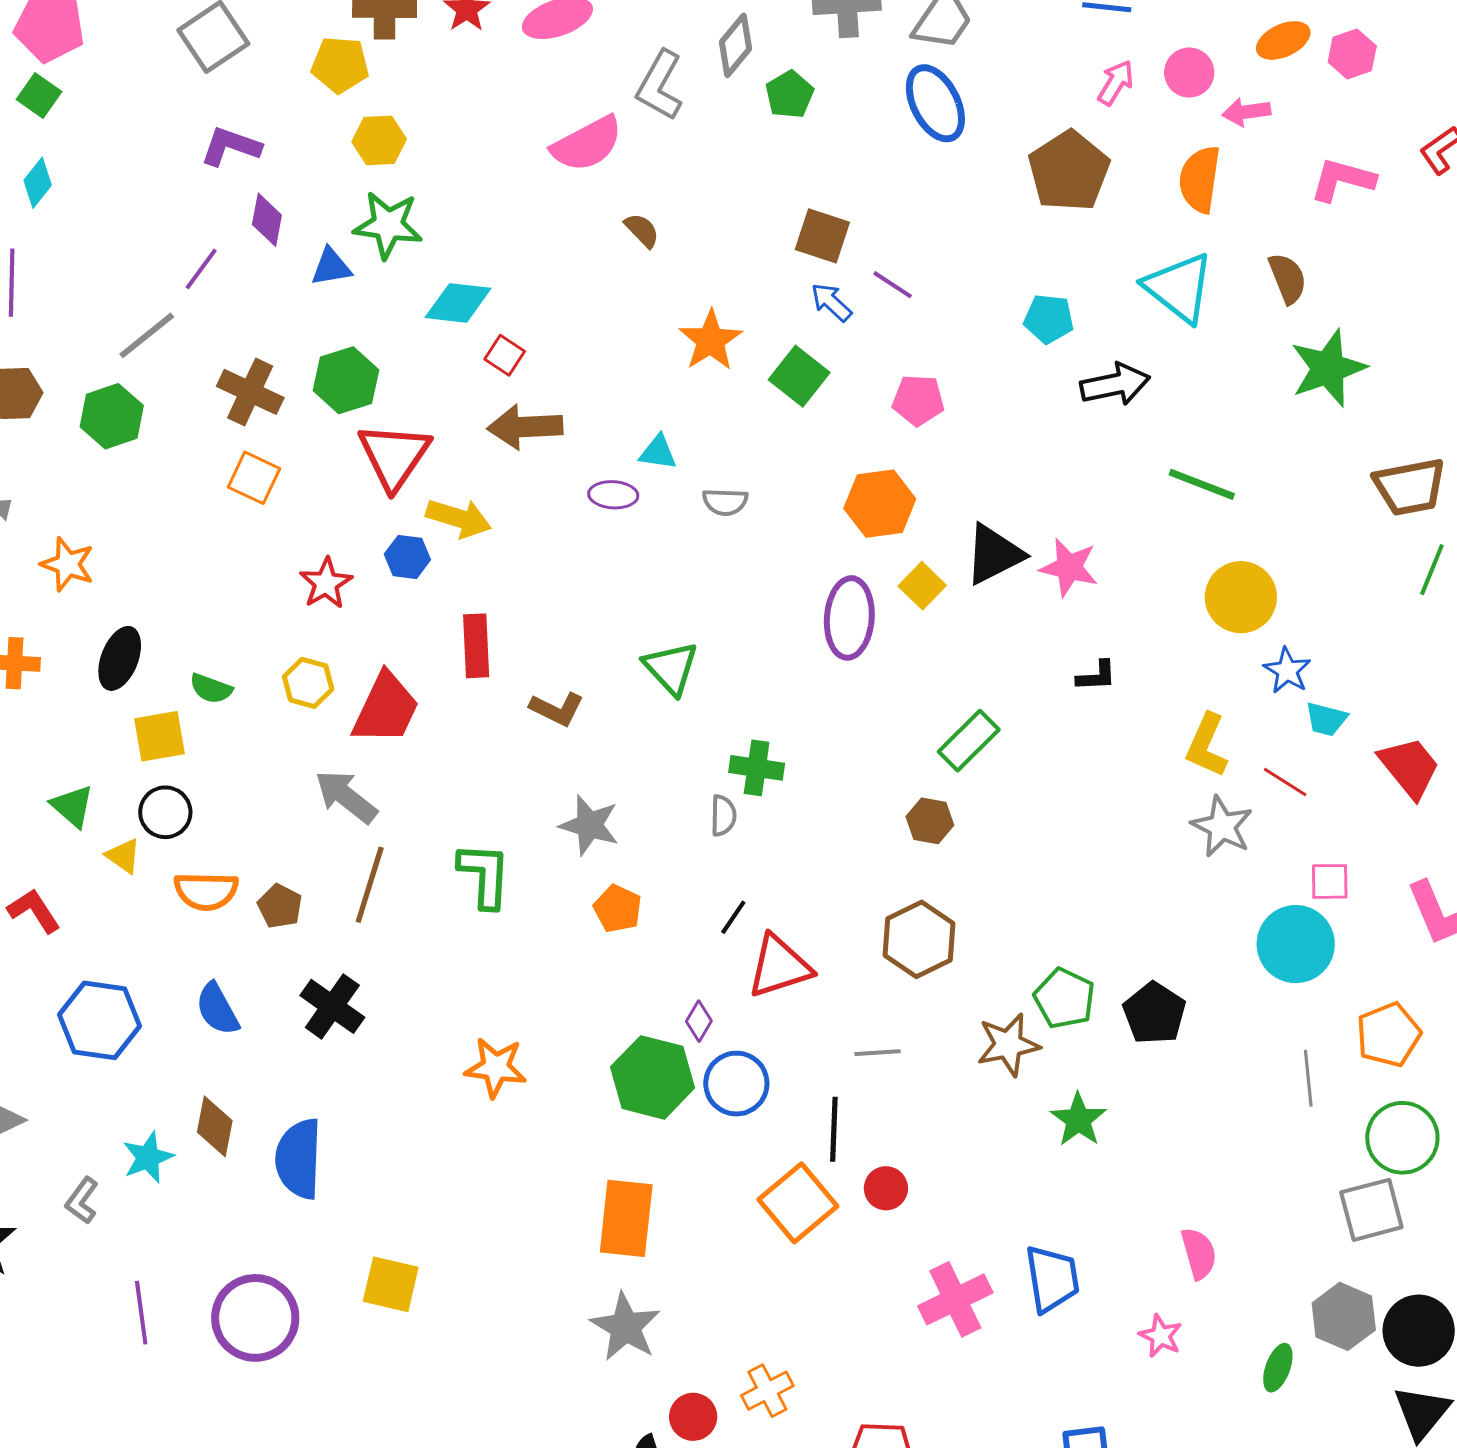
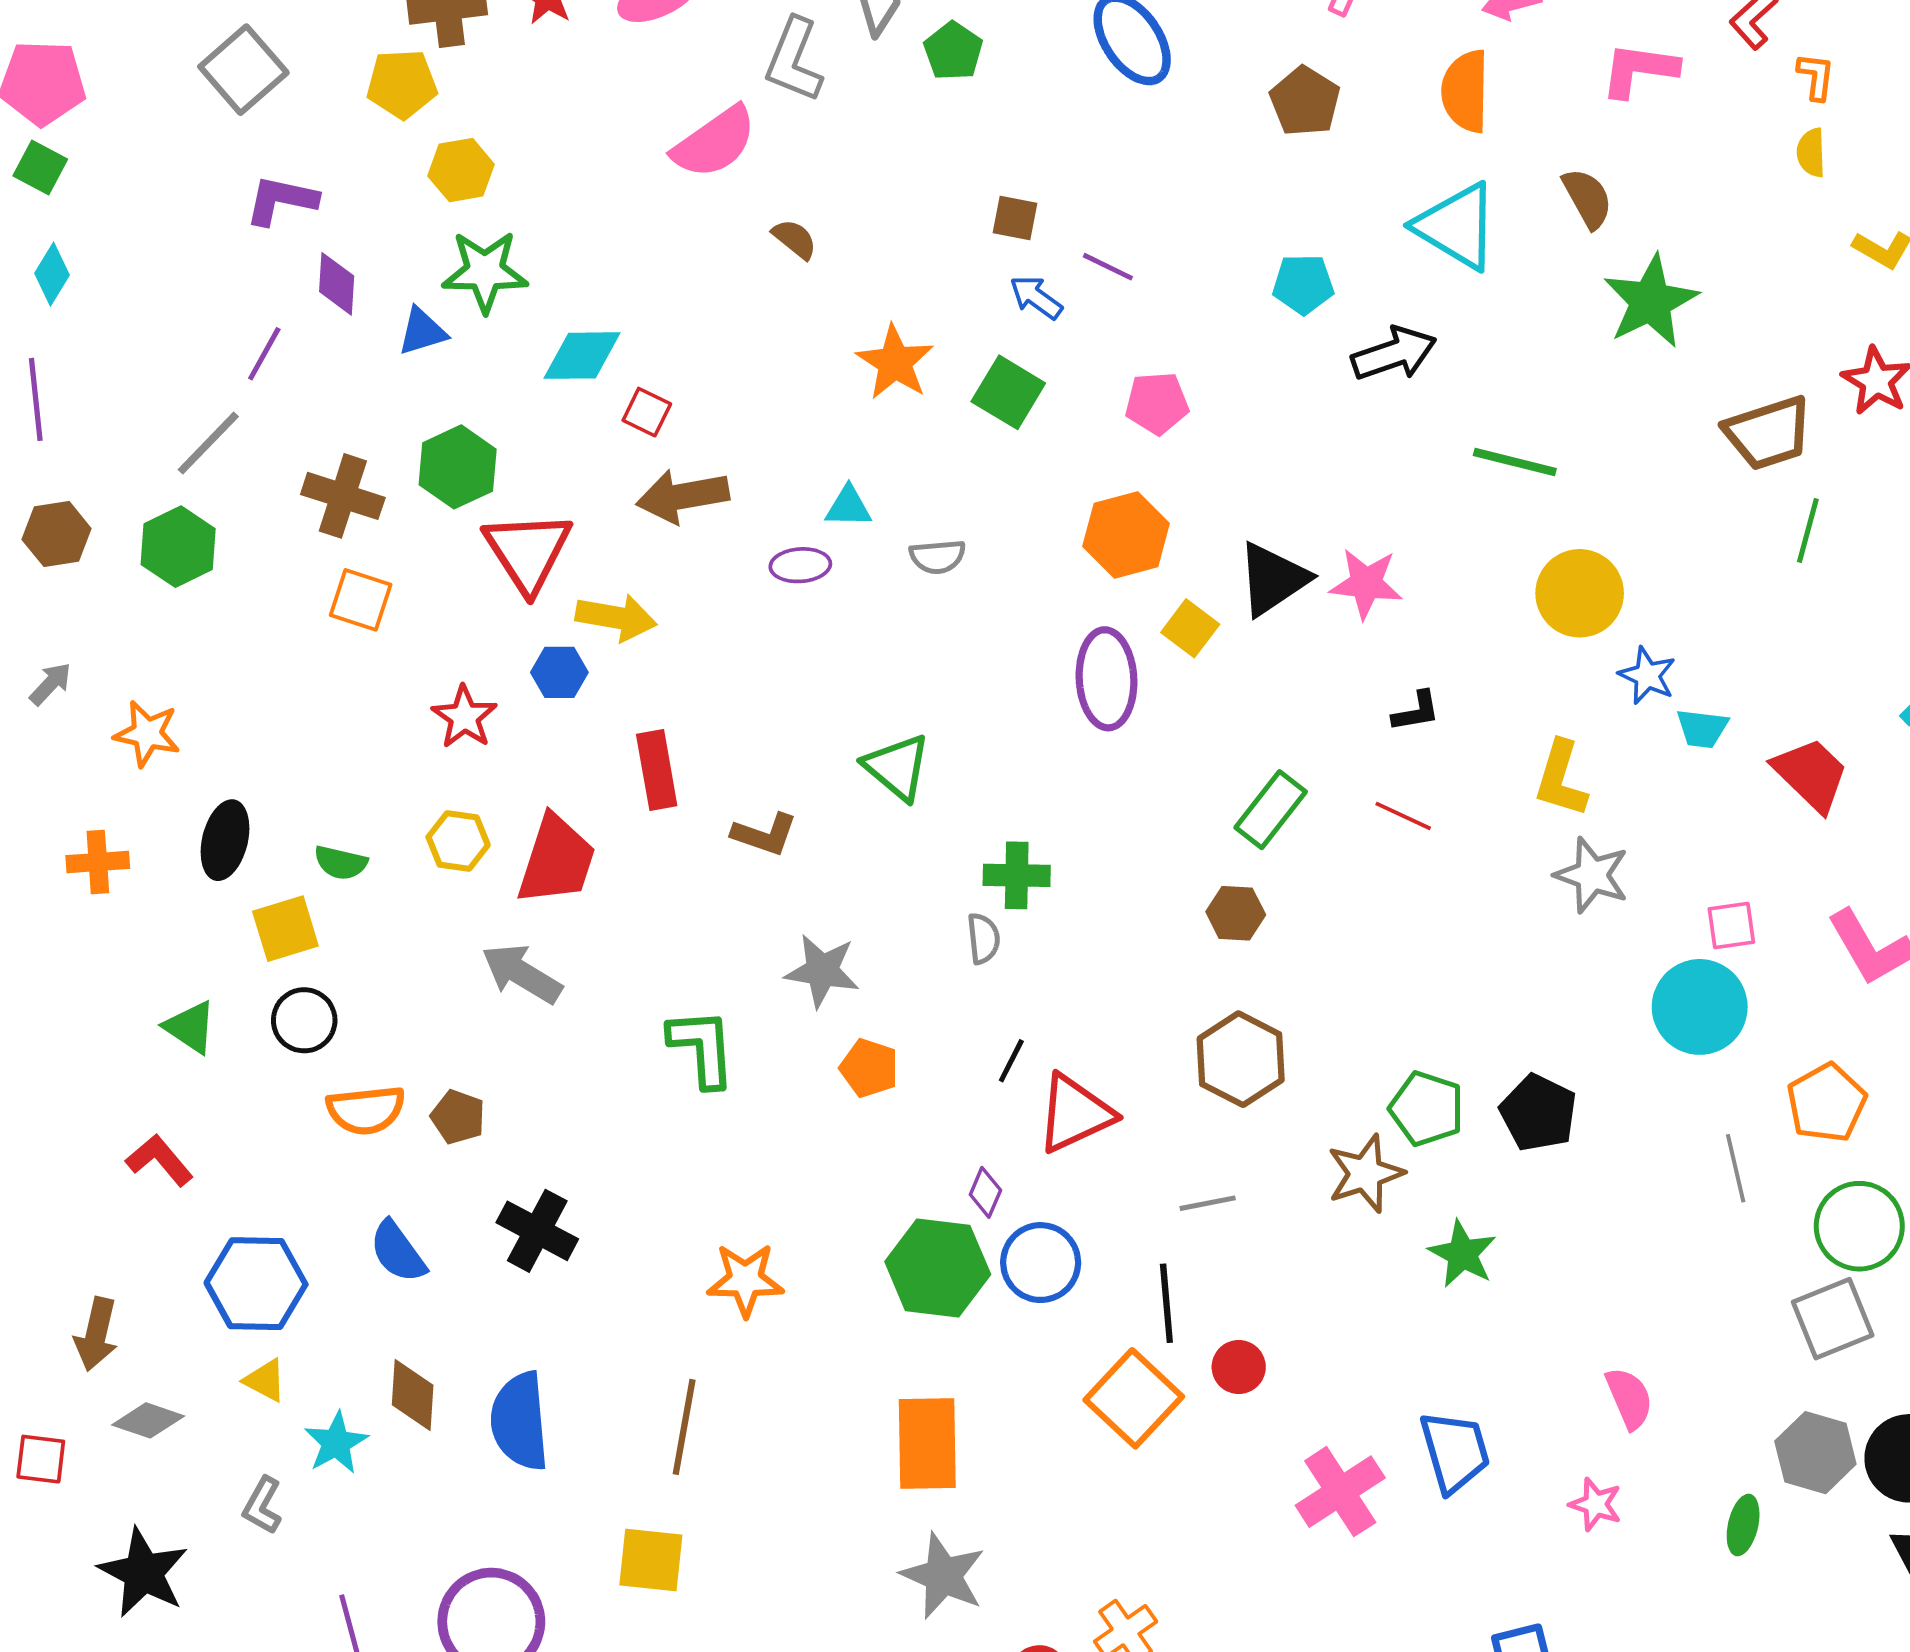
brown pentagon: (1069, 171) -> (1305, 101), size x0.7
brown square: (822, 236) -> (1015, 218), size x0.7
red line: (1285, 782) -> (1403, 816), moved
yellow triangle: (123, 856) -> (265, 1380), moved
brown line: (370, 885) -> (684, 1427), moved

